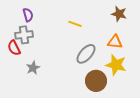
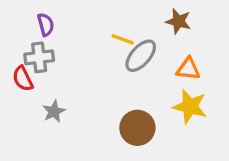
brown star: (119, 14) -> (178, 21), moved
gray ellipse: (86, 54) -> (141, 56), moved
brown circle: (96, 81) -> (137, 128), moved

